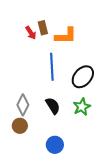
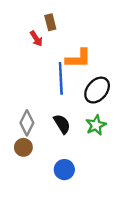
brown rectangle: (43, 28) -> (50, 22), moved
orange L-shape: (66, 36) -> (78, 58), moved

